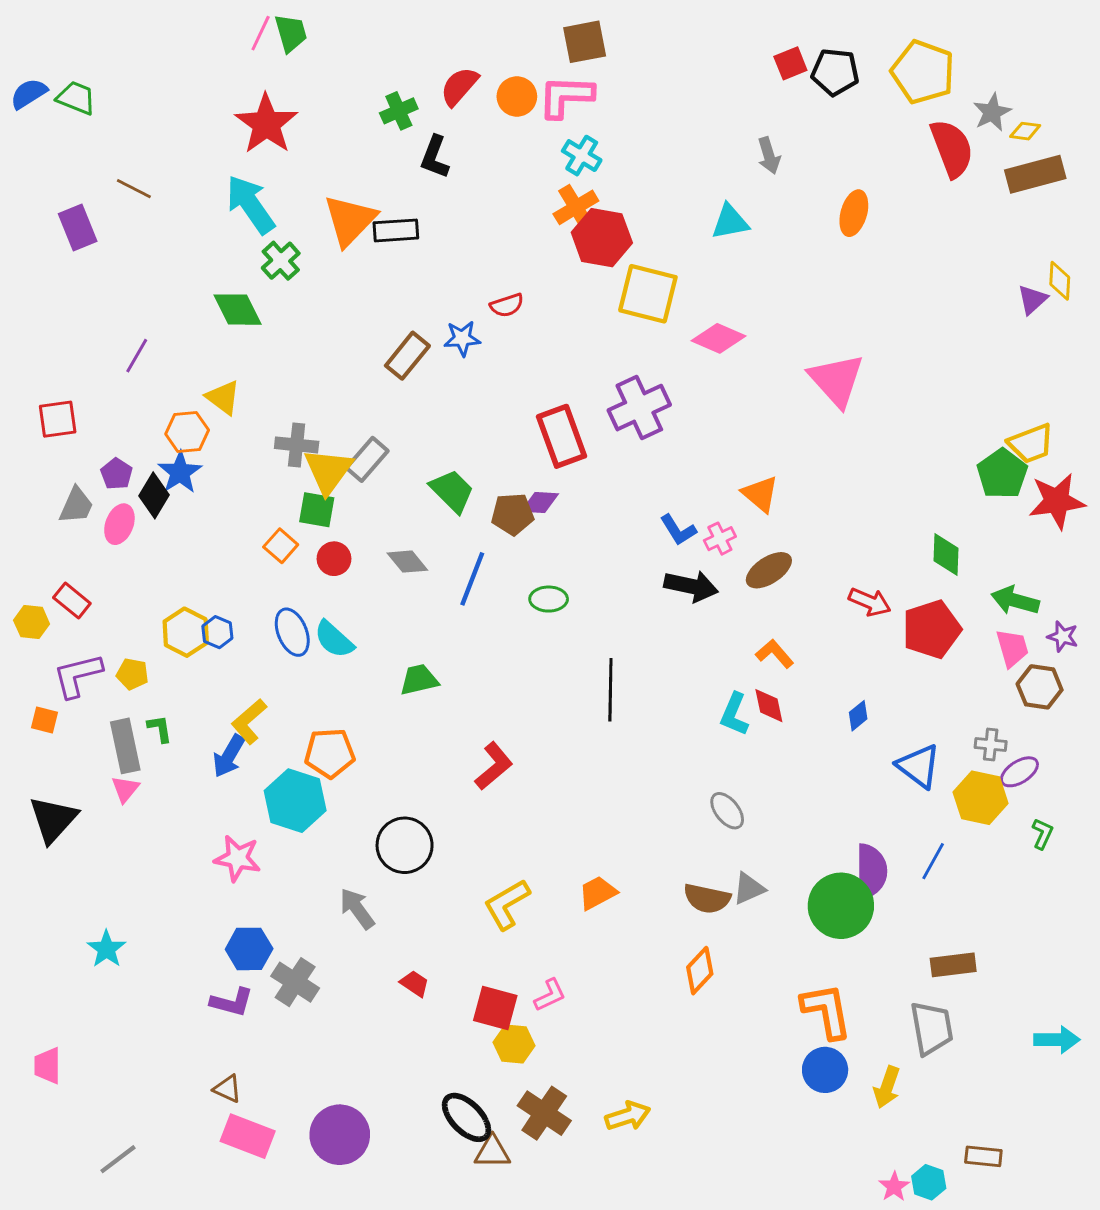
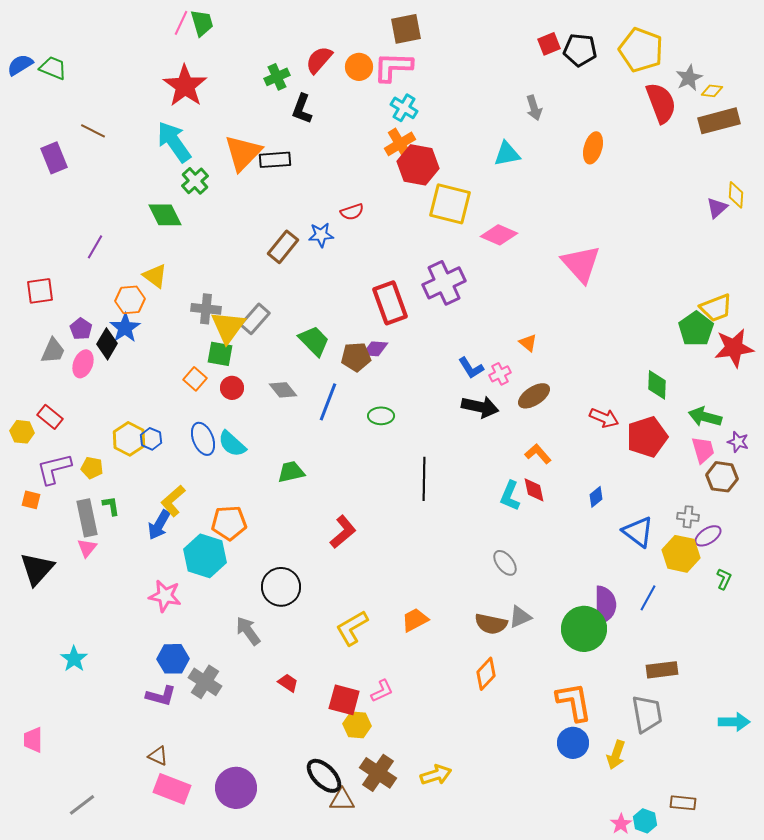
orange triangle: (760, 494) -> (528, 343), size x0.7

